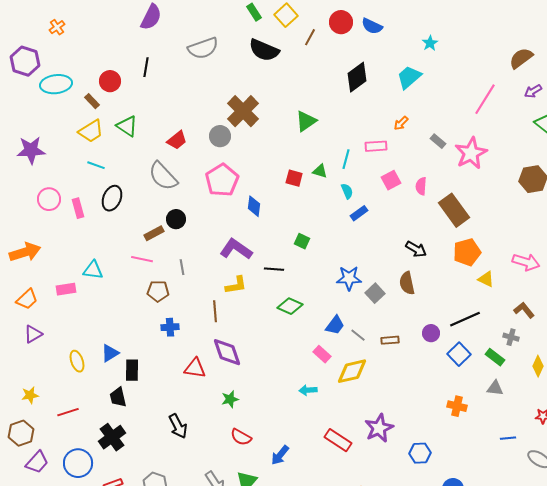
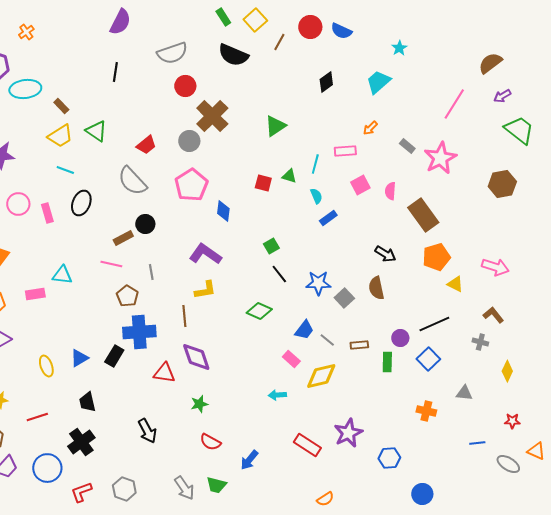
black diamond: (357, 77) -> (326, 82), size x0.7
red circle: (110, 81) -> (185, 86), moved
green square: (302, 241) -> (271, 246), turned 35
black line: (274, 269) -> (279, 274), moved, turned 48
brown pentagon: (158, 291) -> (127, 296), turned 30
blue cross: (170, 327) -> (139, 332), size x1.8
green rectangle: (495, 357) -> (387, 362), moved, turned 54
black rectangle: (132, 370) -> (114, 356), moved, turned 30

